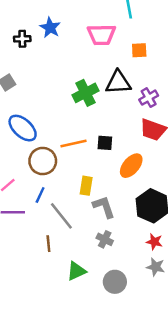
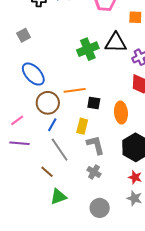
black square: (105, 143) -> (94, 103), moved
orange ellipse: (131, 166) -> (121, 113), turned -50
blue line: (40, 195) -> (52, 125), moved
brown line: (48, 244) -> (47, 172), turned -48
green triangle: (76, 271) -> (58, 197), moved

